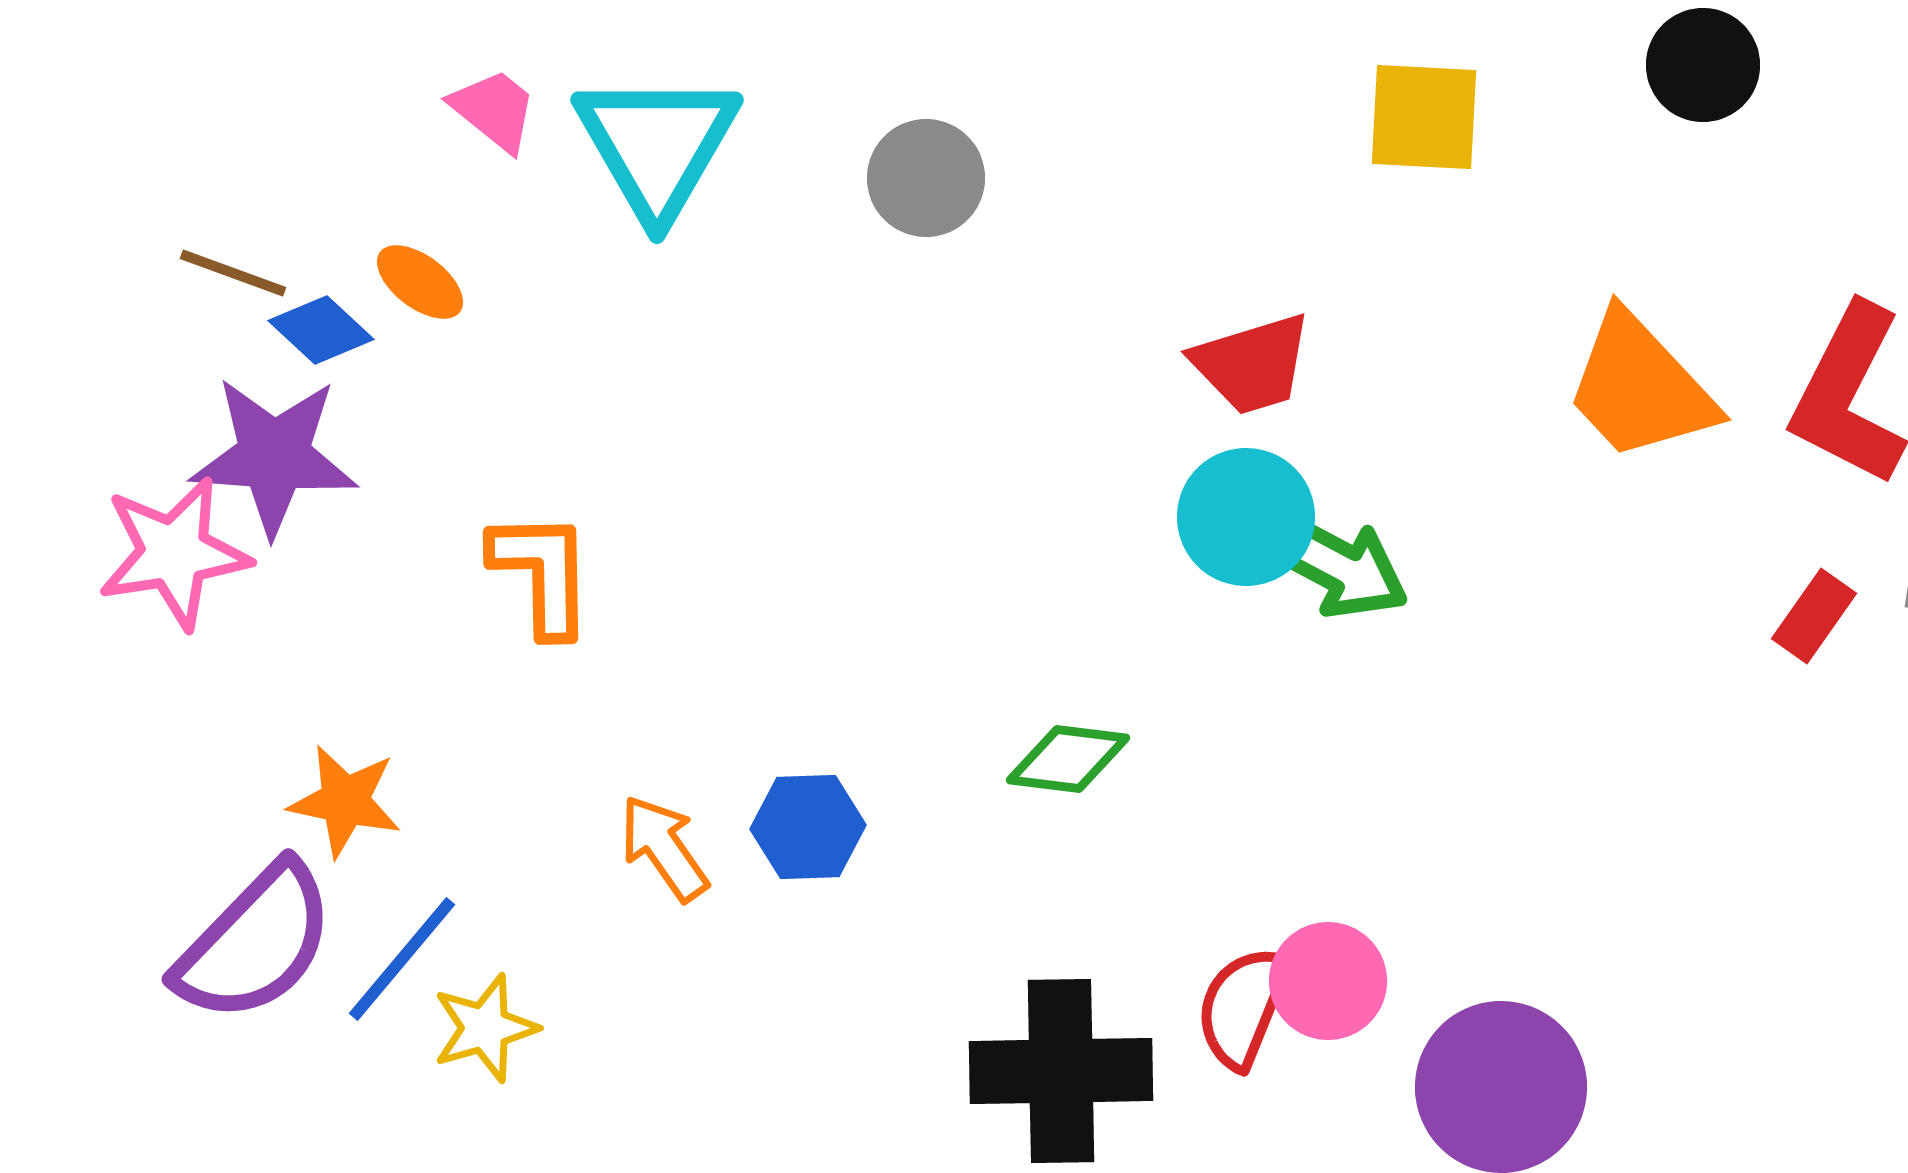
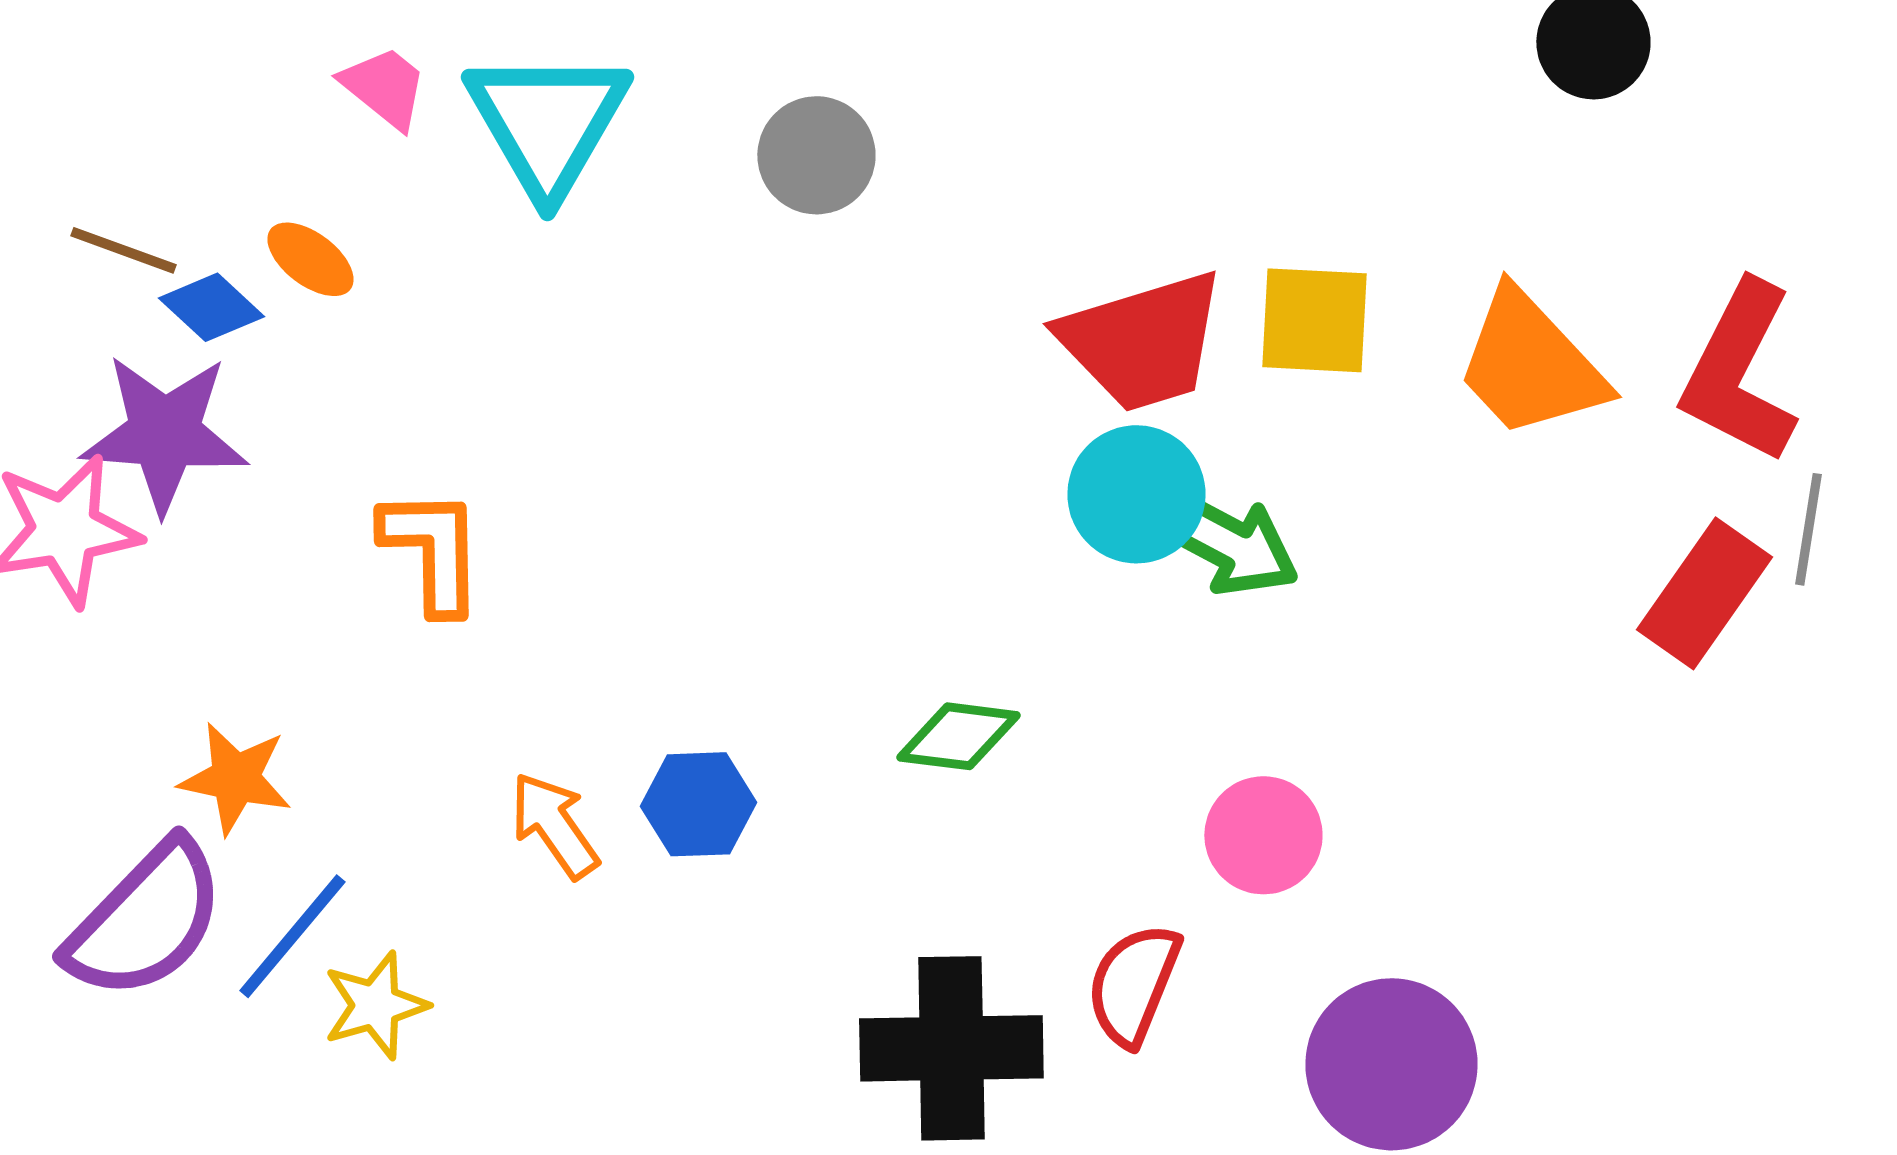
yellow square: (1424, 117) -> (1314, 320), moved
red trapezoid: (1252, 364) -> (1142, 341), size x1.4
red rectangle: (1814, 616) -> (1704, 593), size x1.6
pink circle: (1328, 981) -> (1263, 835), moved

